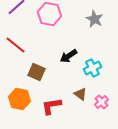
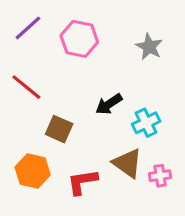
brown triangle: (80, 94) -> (127, 163), size x1.5
pink cross: (101, 102) -> (160, 176), turned 32

